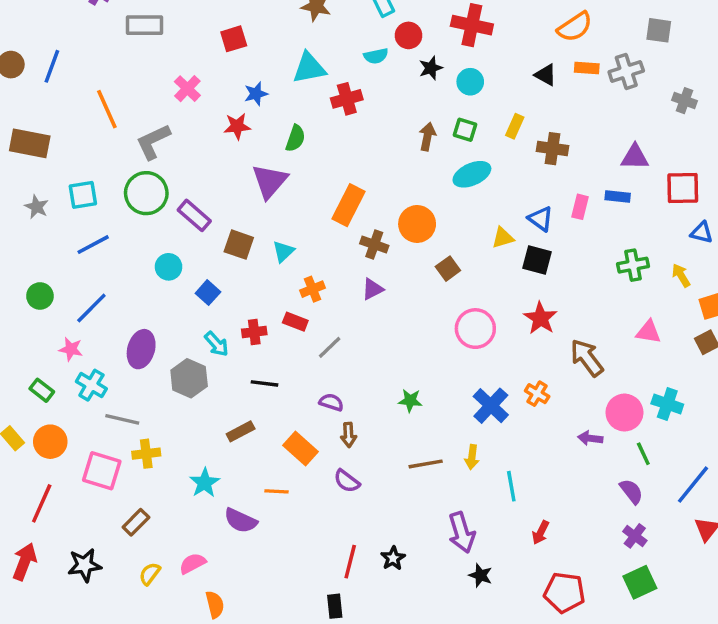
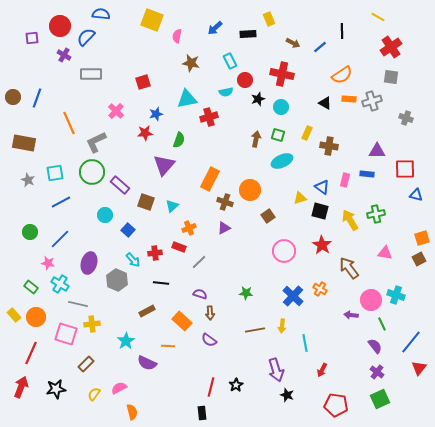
yellow arrow: (681, 275) -> (350, 220), moved, size x1.5

